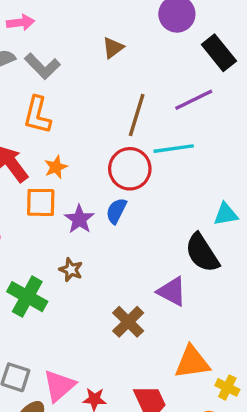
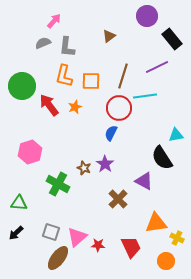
pink arrow: (21, 22) -> (54, 21), turned -42
gray L-shape: (42, 66) -> (67, 47), turned 50
orange square: (41, 202) -> (91, 81), moved
purple star: (79, 219) -> (105, 164), moved

